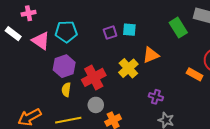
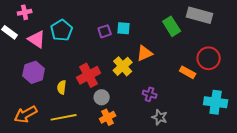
cyan pentagon: (66, 32) -> (62, 30), turned -30
purple hexagon: (64, 66) -> (34, 72), moved
gray circle: (96, 105) -> (102, 97), moved

